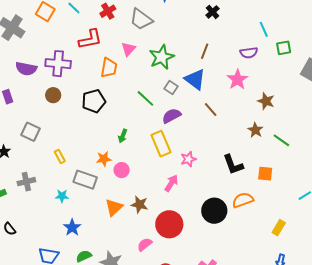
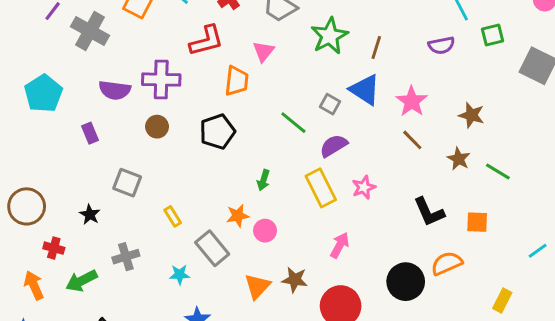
green star: (162, 57) -> (330, 36), moved
pink star: (237, 80) -> (412, 101), moved
brown line: (211, 109) -> (412, 140), moved
pink star: (188, 159) -> (364, 187), moved
gray rectangle: (85, 180) -> (212, 248), turned 35

